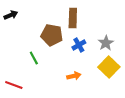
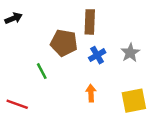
yellow square: (109, 67) -> (134, 101), moved, turned 35
orange arrow: (74, 76) -> (91, 93), turned -80

